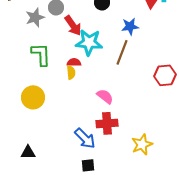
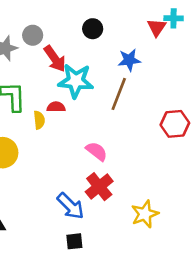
yellow semicircle: (71, 72) -> (39, 120), moved
red cross: (107, 123) -> (99, 187), turned -35

